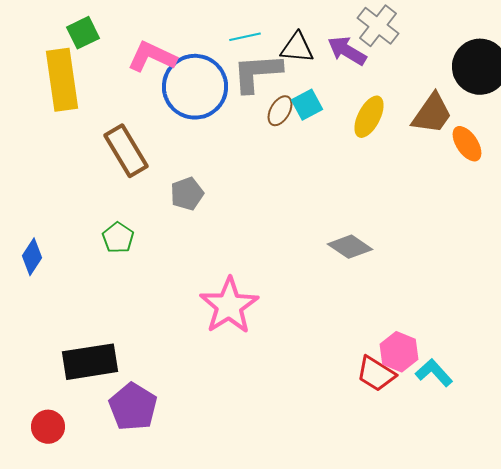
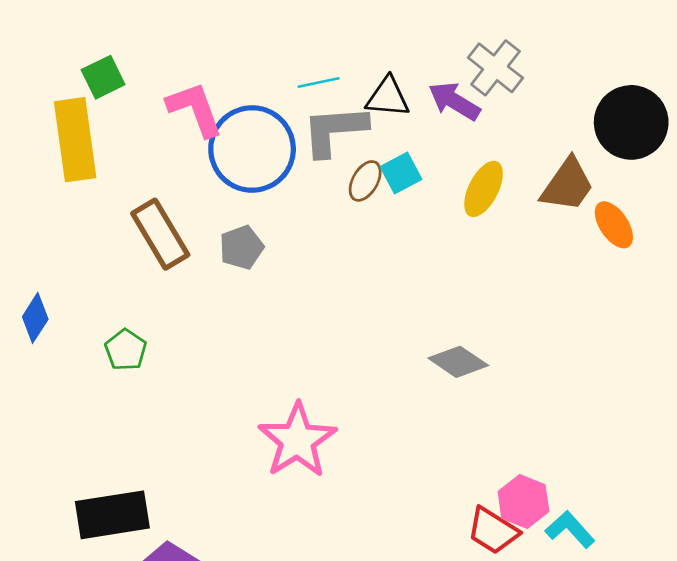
pink L-shape: (152, 57) -> (195, 109), turned 45
gray pentagon: (187, 194) -> (241, 247), moved
green pentagon: (118, 238) -> (126, 350), moved
blue diamond: (32, 257) -> (35, 318), moved

